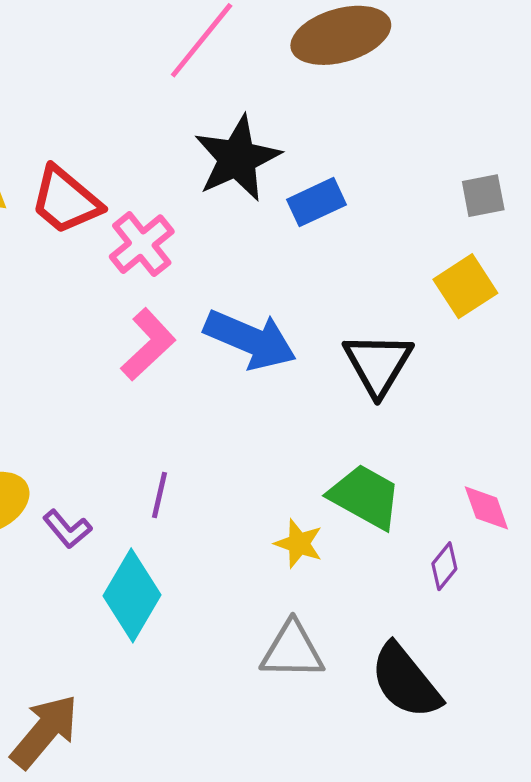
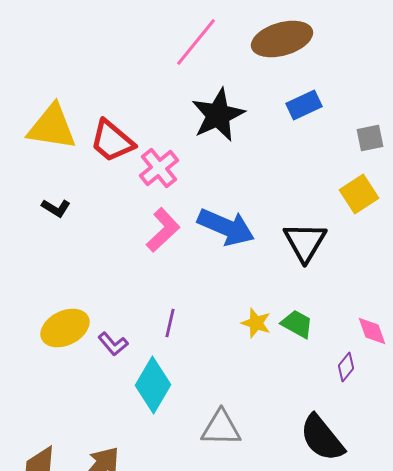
blue rectangle: (317, 202) -> (304, 105), moved
green trapezoid: (365, 497) -> (297, 324), size x0.7
yellow star: (299, 544) -> (256, 323), moved
gray triangle: (292, 650) -> (221, 428), moved

